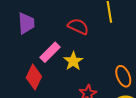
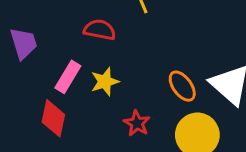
yellow star: (73, 61) -> (105, 82), turned 30

